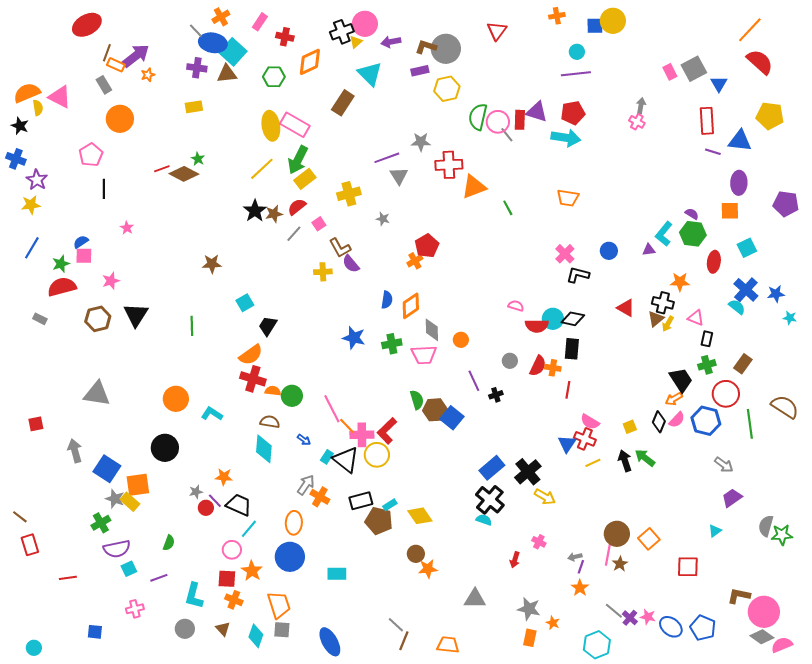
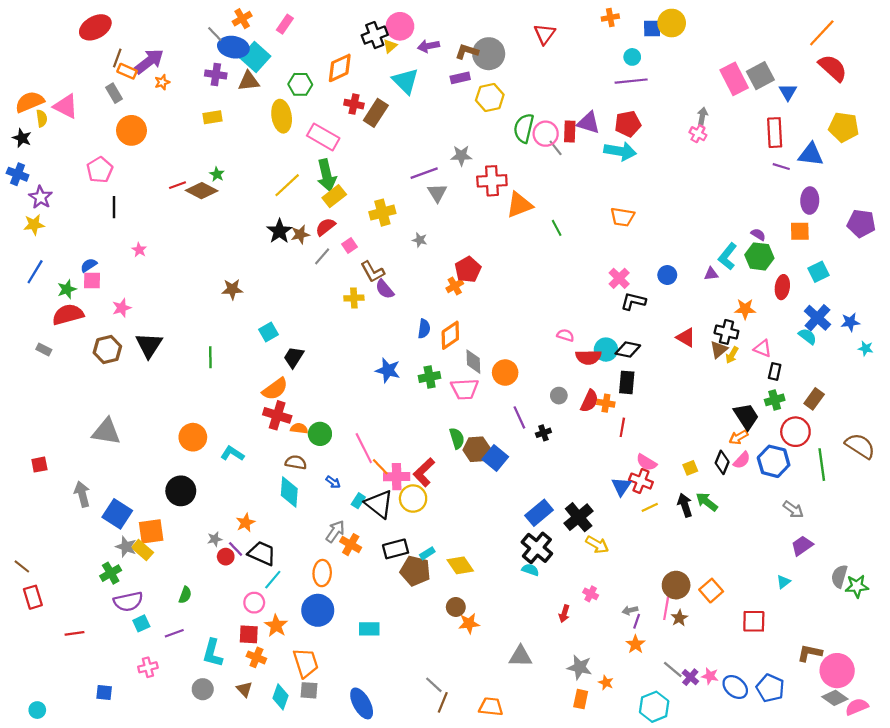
red cross: (285, 37) -> (354, 104), moved
pink rectangle: (670, 72) -> (734, 79), size x1.8
yellow ellipse: (271, 126) -> (282, 116), moved
green arrow: (298, 160) -> (327, 175), turned -40
orange circle: (461, 340) -> (505, 373), size x1.5
orange star: (224, 477) -> (245, 523), turned -30

